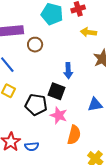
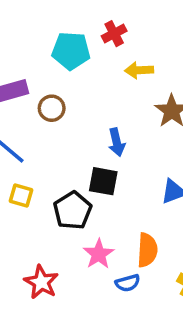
black pentagon: (36, 105) -> (73, 211), turned -30
pink star: (59, 115) -> (99, 254), moved, turned 30
blue semicircle: (32, 146) -> (128, 283), moved

